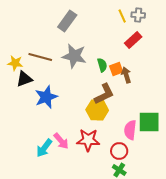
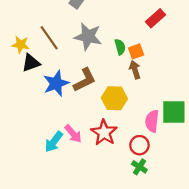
brown line: (40, 57) -> (49, 38), turned 40
brown arrow: (126, 75) -> (135, 70), moved
brown L-shape: (104, 94) -> (85, 80), moved
red star: (88, 140) -> (104, 133), turned 30

